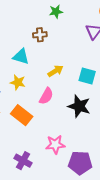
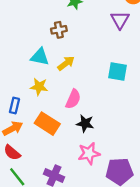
yellow arrow: (55, 71) -> (66, 63), moved
black star: (79, 106) -> (85, 123), moved, size x0.7

